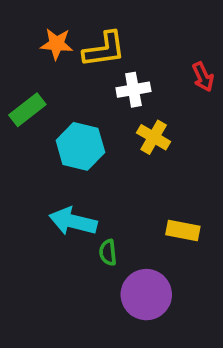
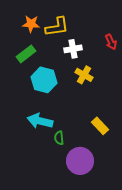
green rectangle: (27, 110) -> (26, 54), moved
yellow rectangle: (183, 231) -> (100, 126), turned 36

